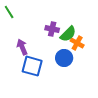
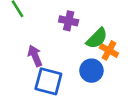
purple cross: (52, 29) -> (69, 21), moved

